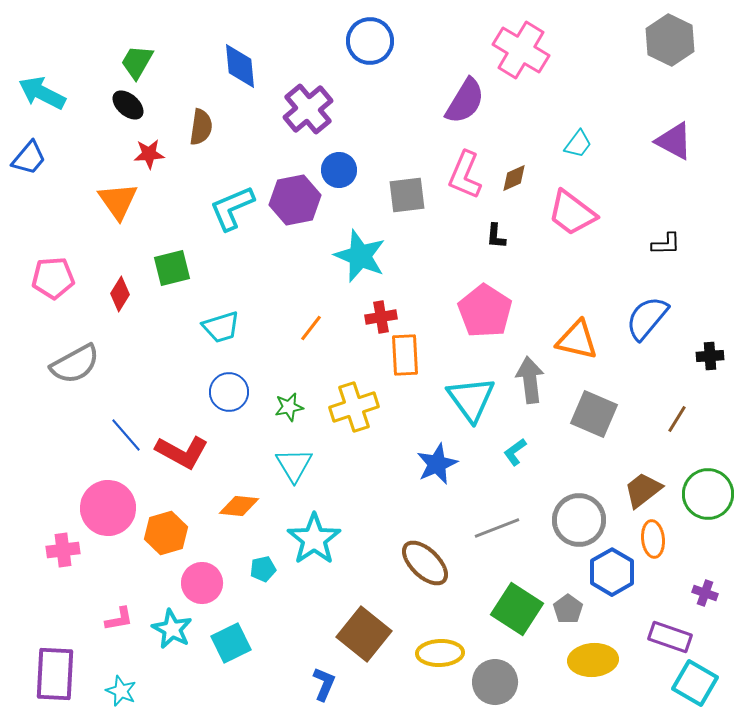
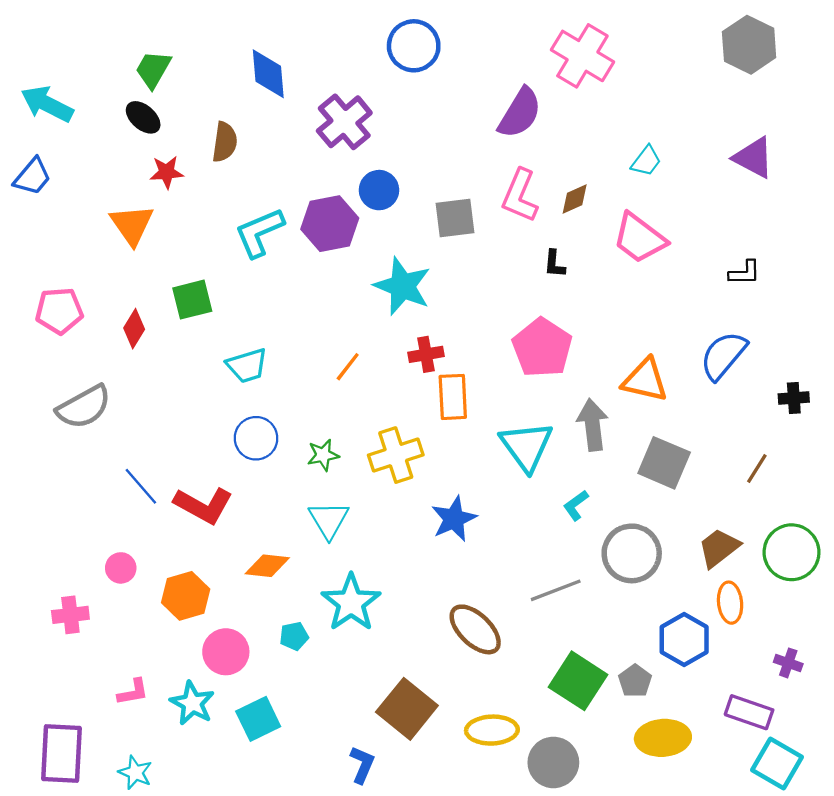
blue star: (437, 464) -> (454, 519), moved
pink circle: (108, 508) -> (121, 568), size x0.5
gray circle: (579, 520) -> (632, 553), moved

